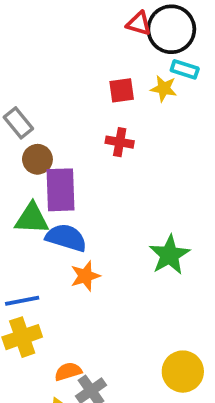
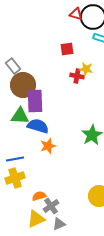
yellow star: (164, 89) -> (86, 69), moved
red cross: (120, 142) -> (77, 76), moved
brown circle: (37, 159) -> (23, 85), size x1.6

